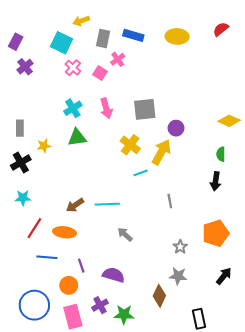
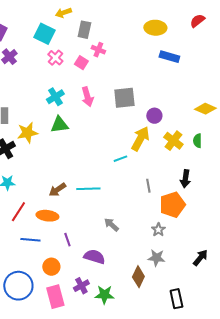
blue rectangle: (133, 35) -> (169, 57), moved
pink cross: (118, 59) -> (98, 50), turned -32
yellow cross: (130, 145) -> (173, 141), moved
yellow star: (44, 146) -> (27, 133), size x1.5
black arrow: (216, 181) -> (185, 179), moved
orange pentagon: (216, 233) -> (172, 205), moved
gray arrow: (125, 234) -> (111, 225), moved
purple line: (81, 266) -> (67, 240), moved

